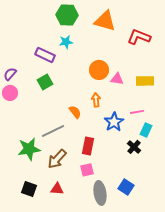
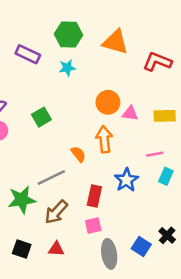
purple rectangle: (45, 55) -> (28, 54), moved
orange arrow: (96, 100) -> (104, 139), size x1.5
blue star: (114, 122) -> (126, 180), moved
black cross: (134, 147) -> (167, 235), moved

